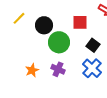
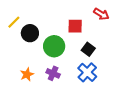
black circle: (44, 25) -> (30, 33), moved

